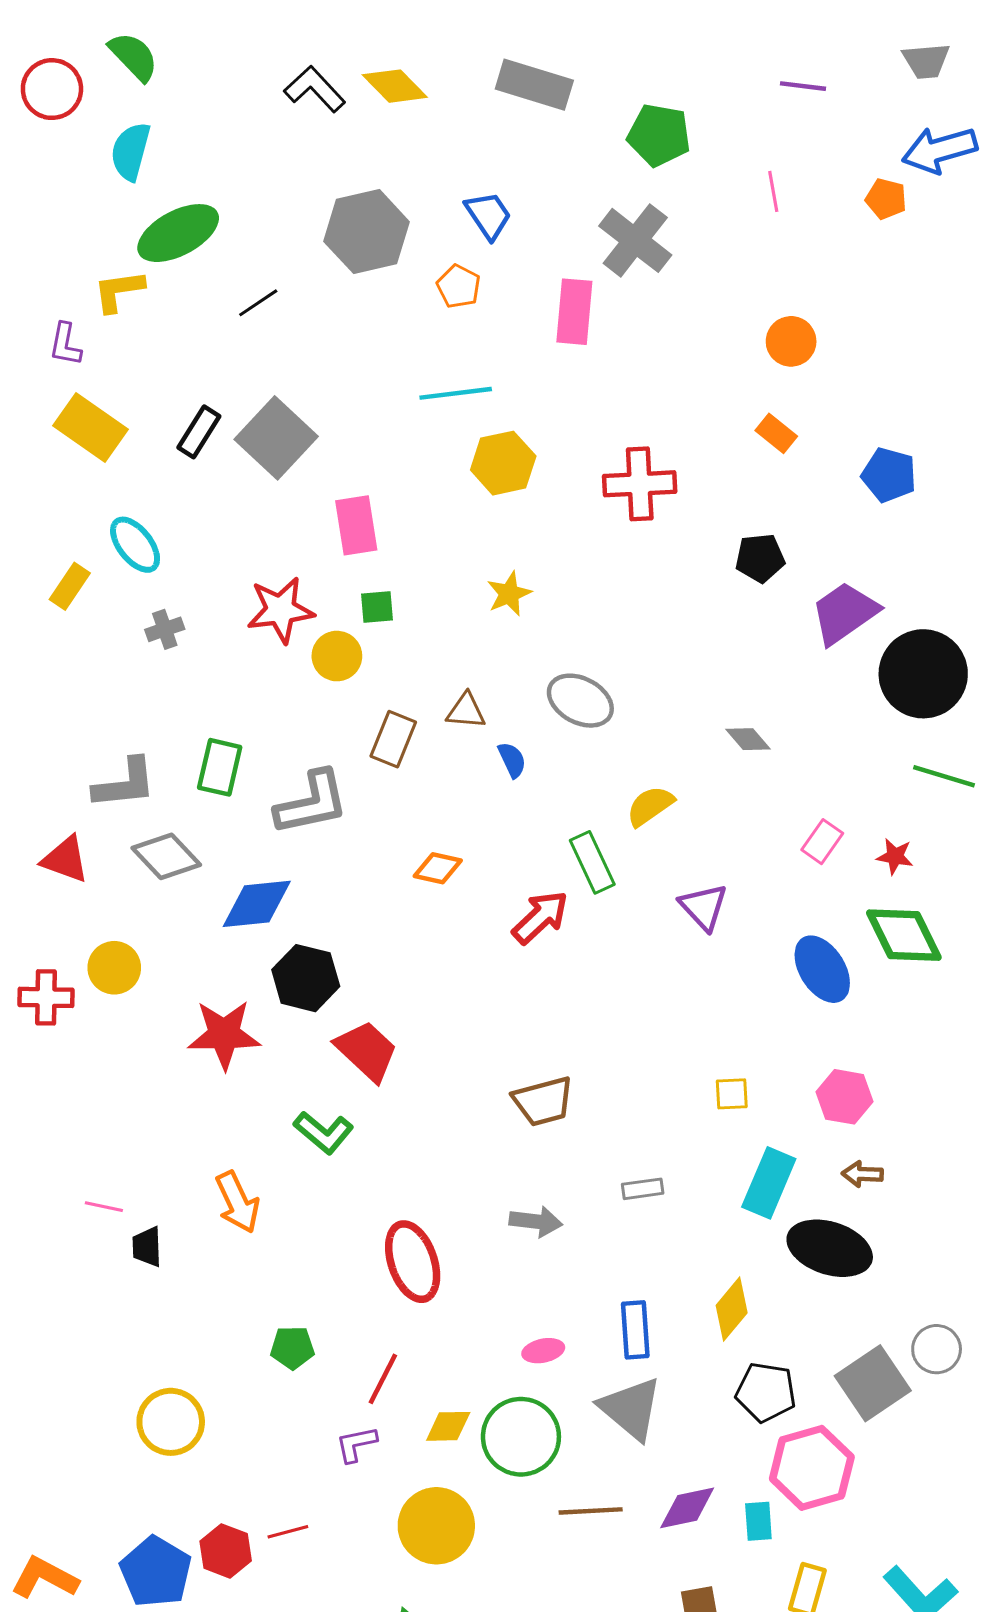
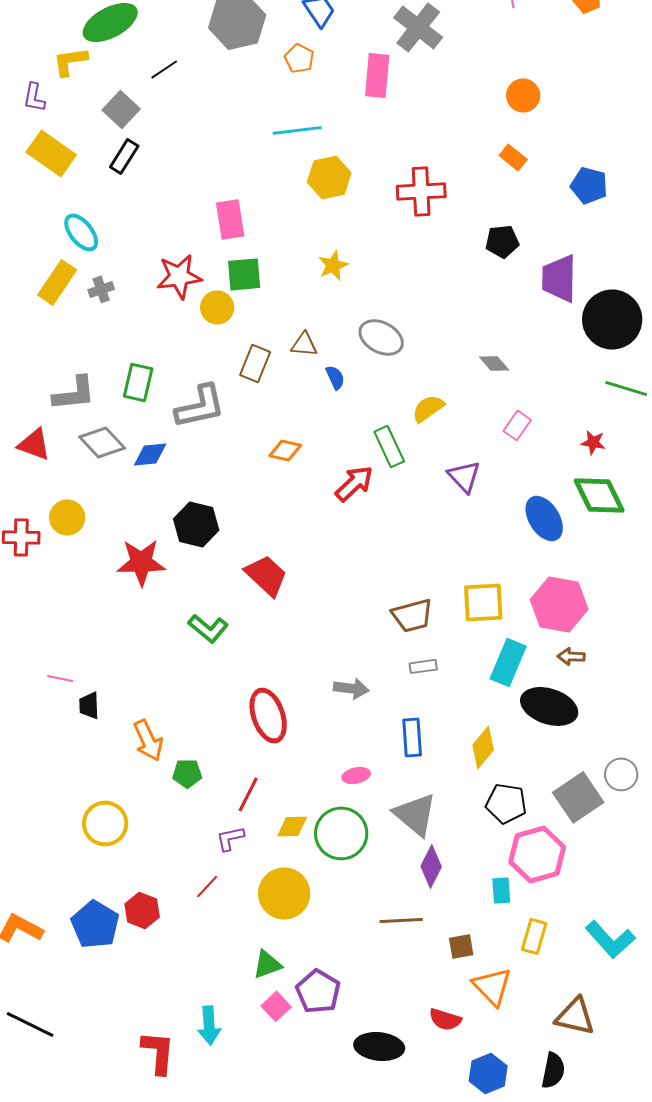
gray square: (276, 438) -> (121, 109), moved, size x0.7
yellow rectangle: (70, 586) -> (57, 282), moved, size x1.4
green square: (377, 607) -> (244, 274), size x1.5
purple trapezoid: (845, 613) -> (559, 278), turned -54
pink rectangle: (822, 842) -> (517, 425), moved
blue diamond: (257, 904) -> (150, 454), moved, size x0.7
red trapezoid: (367, 1051) -> (266, 575), moved
yellow square: (732, 1094) -> (483, 602), size x1.8
pink hexagon: (845, 1097) -> (559, 604), size x1.5
brown trapezoid: (543, 1101) -> (412, 615), moved
orange arrow: (237, 1202) -> (148, 740), moved
blue rectangle: (635, 1330) -> (412, 737), moved
purple diamond: (687, 1508) -> (431, 866), moved, turned -51
brown line: (591, 1511) -> (401, 920), moved
red line: (288, 1532) -> (207, 886), moved, turned -32

